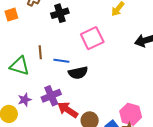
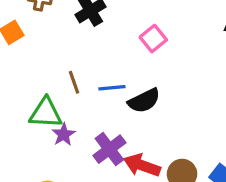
pink square: (92, 38) -> (153, 39), size x0.7
purple star: (25, 100) -> (64, 134), moved

